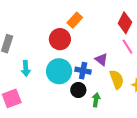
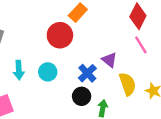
cyan circle: (59, 71) -> (48, 72), moved, size x0.6
blue cross: (83, 71) -> (87, 73), turned 35

